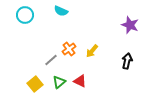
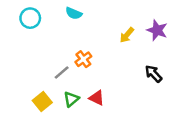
yellow arrow: (92, 51) -> (127, 35), moved
black arrow: (127, 61) -> (153, 74), turned -56

